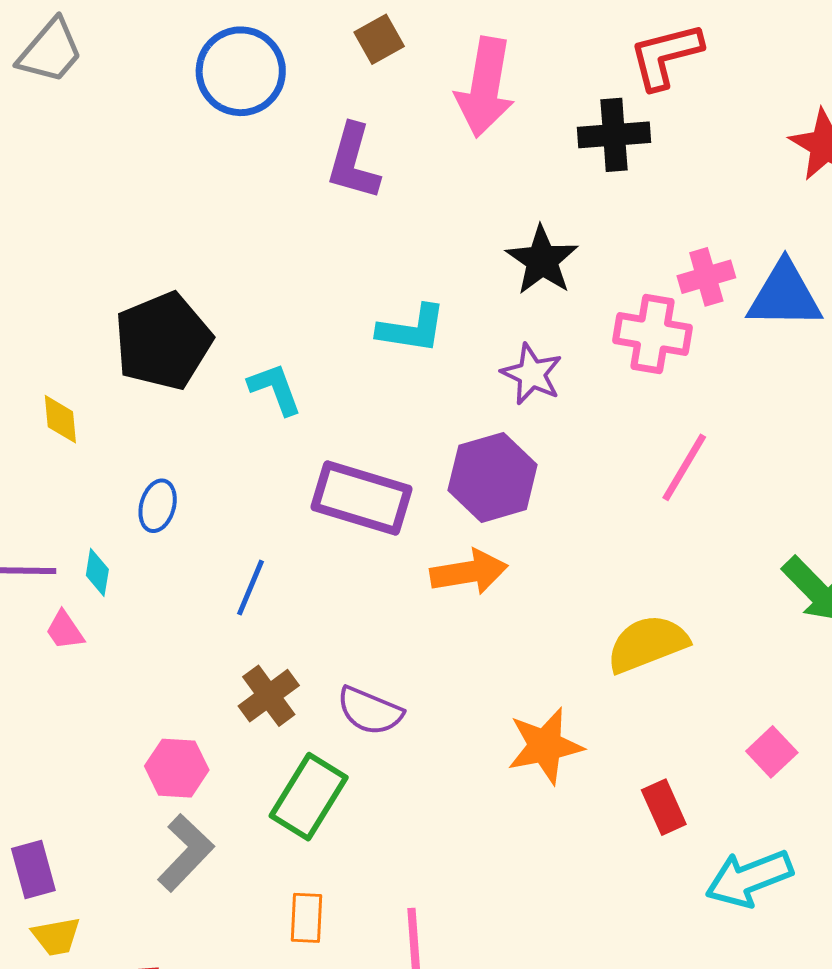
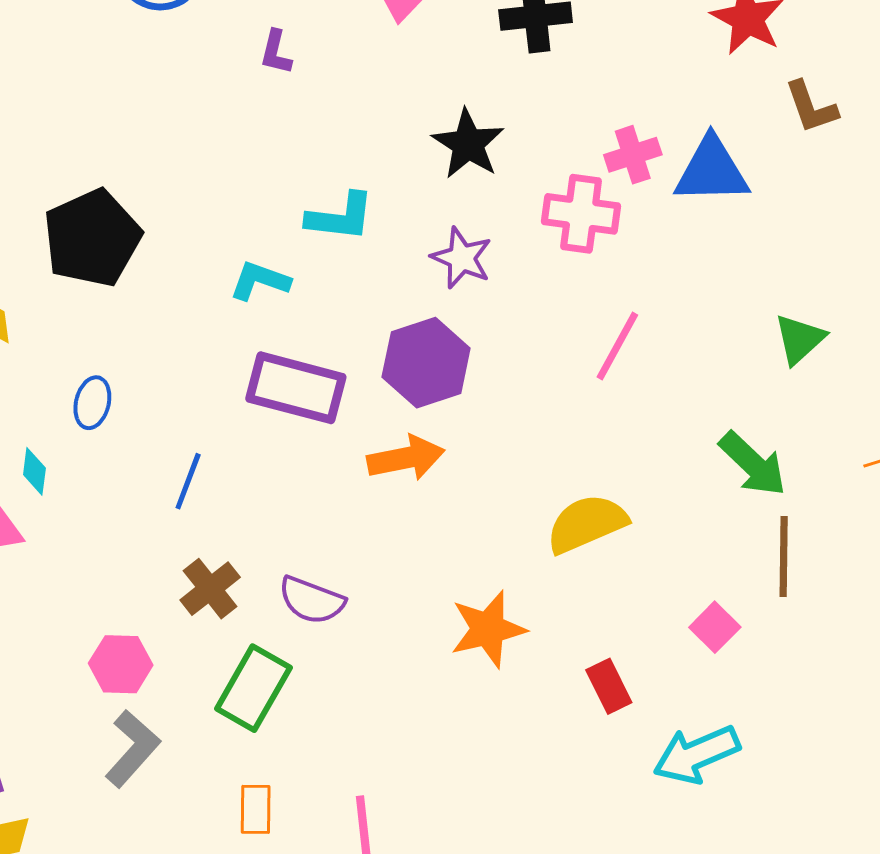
purple L-shape: (353, 162) -> (276, 52), size x0.6
cyan L-shape: (275, 389) -> (260, 281), moved, turned -48

